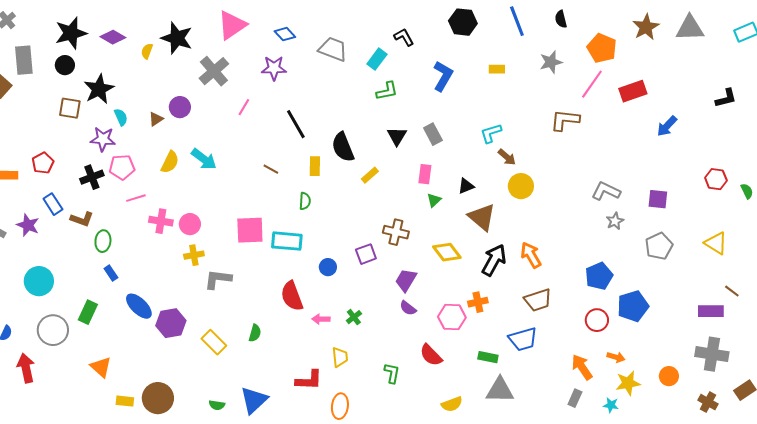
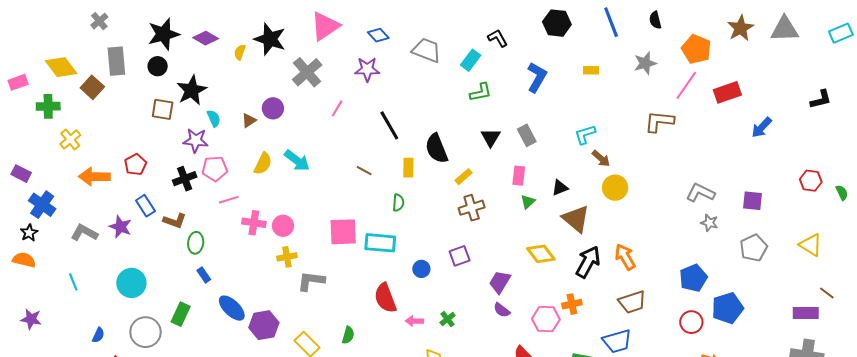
gray star: (615, 221) -> (709, 223), turned -30
brown cross: (396, 232) -> (472, 208), moved, turned -30

